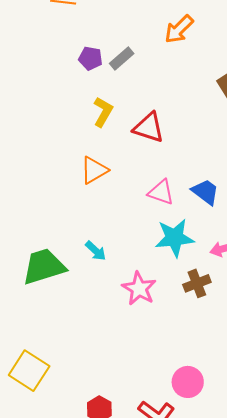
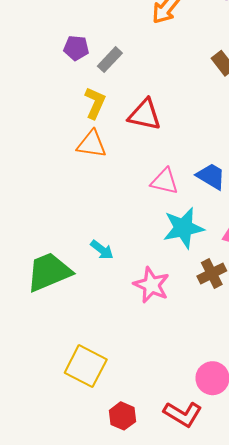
gray rectangle: (122, 58) -> (110, 60), moved
orange triangle: (94, 170) -> (92, 144), moved, turned 44
yellow square: (29, 371) -> (86, 366), moved

